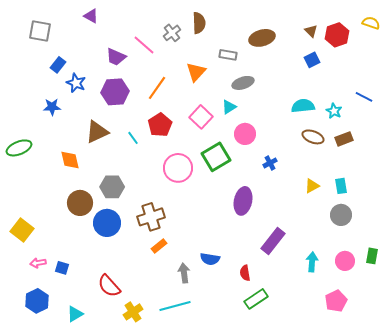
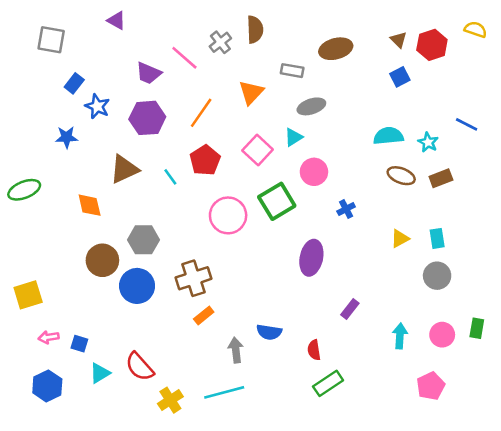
yellow square: (22, 230) -> (28, 295), turned 35
purple rectangle: (273, 241) -> (350, 309), size x0.6
cyan triangle: (75, 314) -> (100, 373), moved

